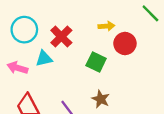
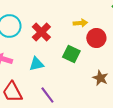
cyan triangle: (44, 59) -> (36, 64), moved
brown star: (101, 99) -> (100, 78), moved

